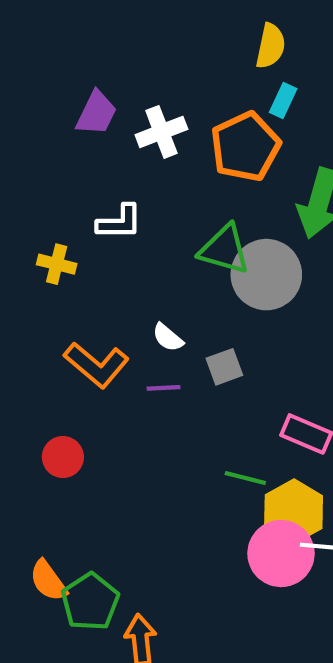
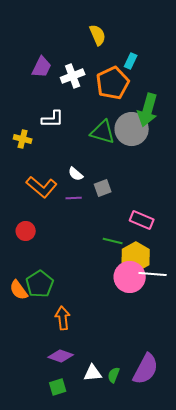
yellow semicircle: (271, 46) -> (98, 35), moved, turned -35
gray circle: (266, 275) -> (132, 129), moved
green pentagon: (90, 602) -> (40, 284), moved

